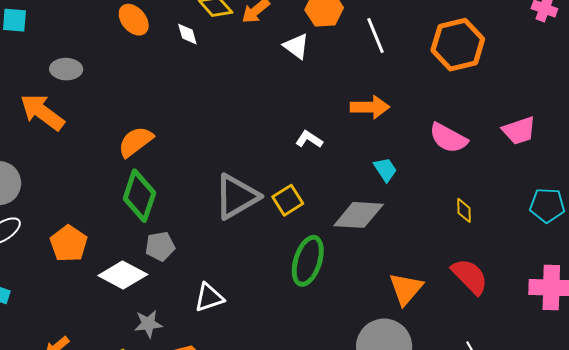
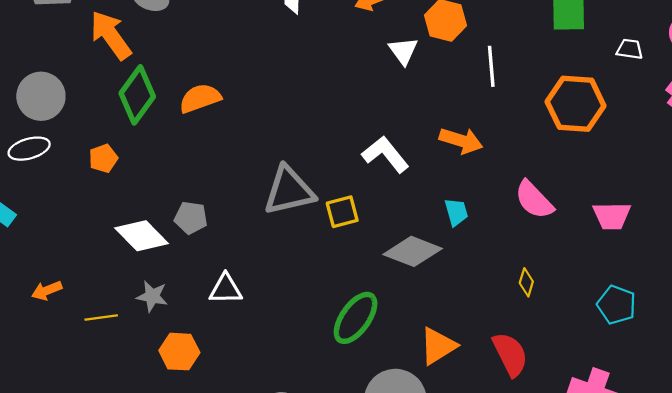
white L-shape: (309, 139) -> (385, 154), size x1.6
green diamond: (139, 196) -> (137, 95), moved
orange pentagon: (69, 244) -> (103, 158), moved, size x0.7
green ellipse: (308, 261) -> (356, 318), moved

